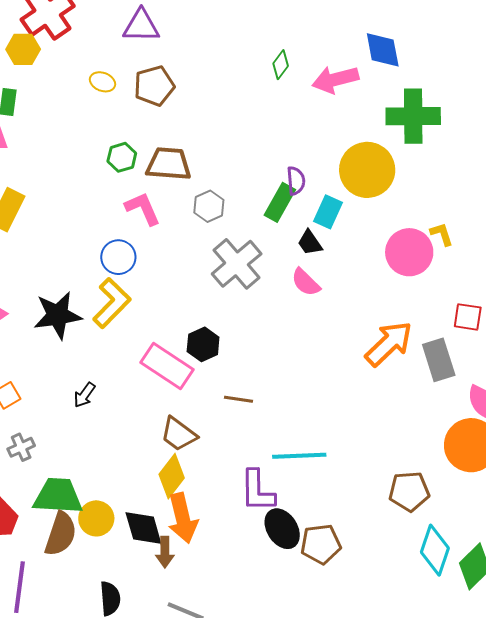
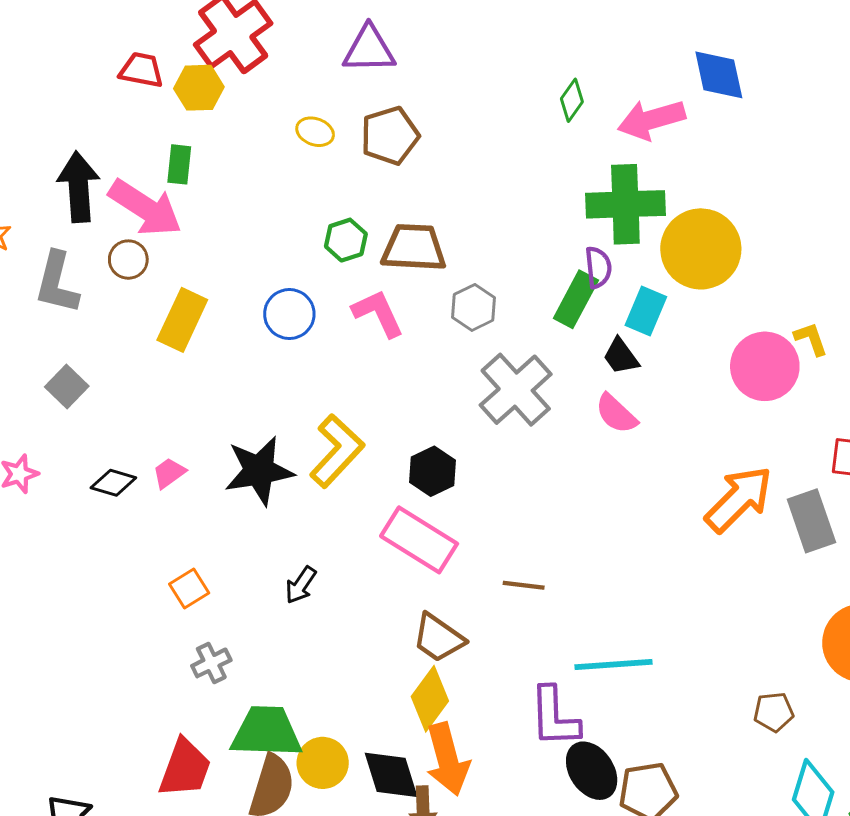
green cross: (413, 116) -> (625, 204), moved
blue circle: (118, 257) -> (289, 314), moved
black hexagon: (203, 344) -> (432, 471), moved
brown pentagon: (409, 491) -> (774, 712), size x0.7

